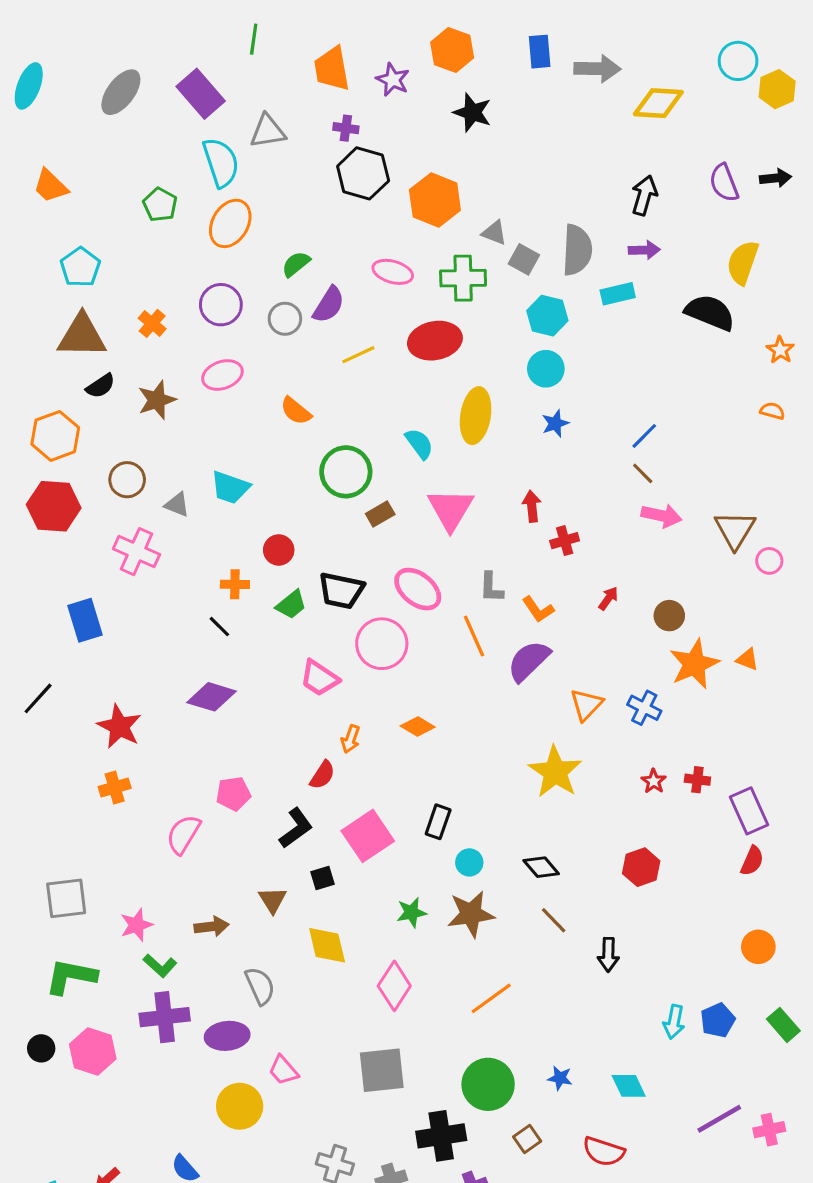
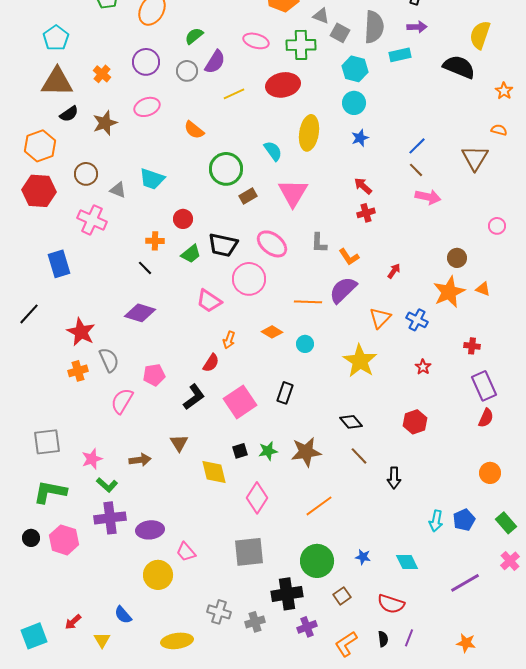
red arrow: (532, 506) -> (363, 186), moved, turned -42
brown triangle: (735, 530) -> (475, 158), moved
red arrow: (608, 598) -> (394, 271), moved
brown circle: (669, 616) -> (457, 258), moved
orange line: (474, 636) -> (308, 302), moved, turned -64
red cross: (697, 780) -> (472, 346), moved
cyan circle: (469, 862) -> (305, 344), moved
black square: (322, 878) -> (240, 451), moved
gray semicircle: (260, 986) -> (109, 360), moved
pink cross: (769, 1130) -> (510, 561), moved, turned -30

